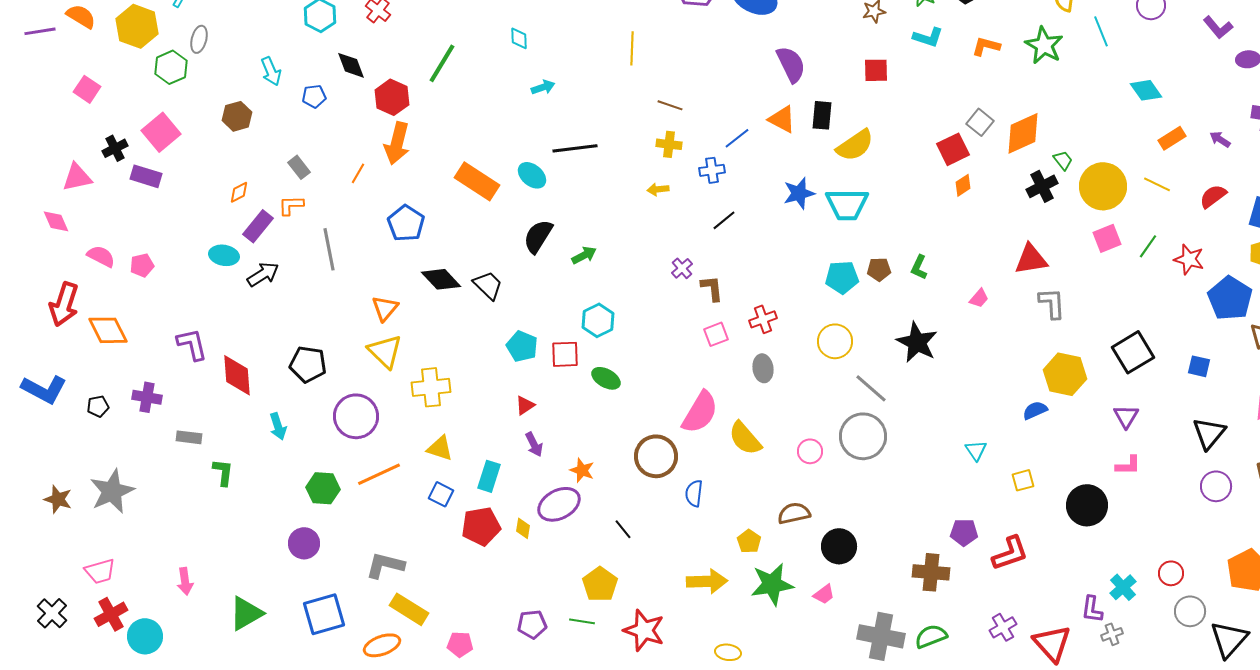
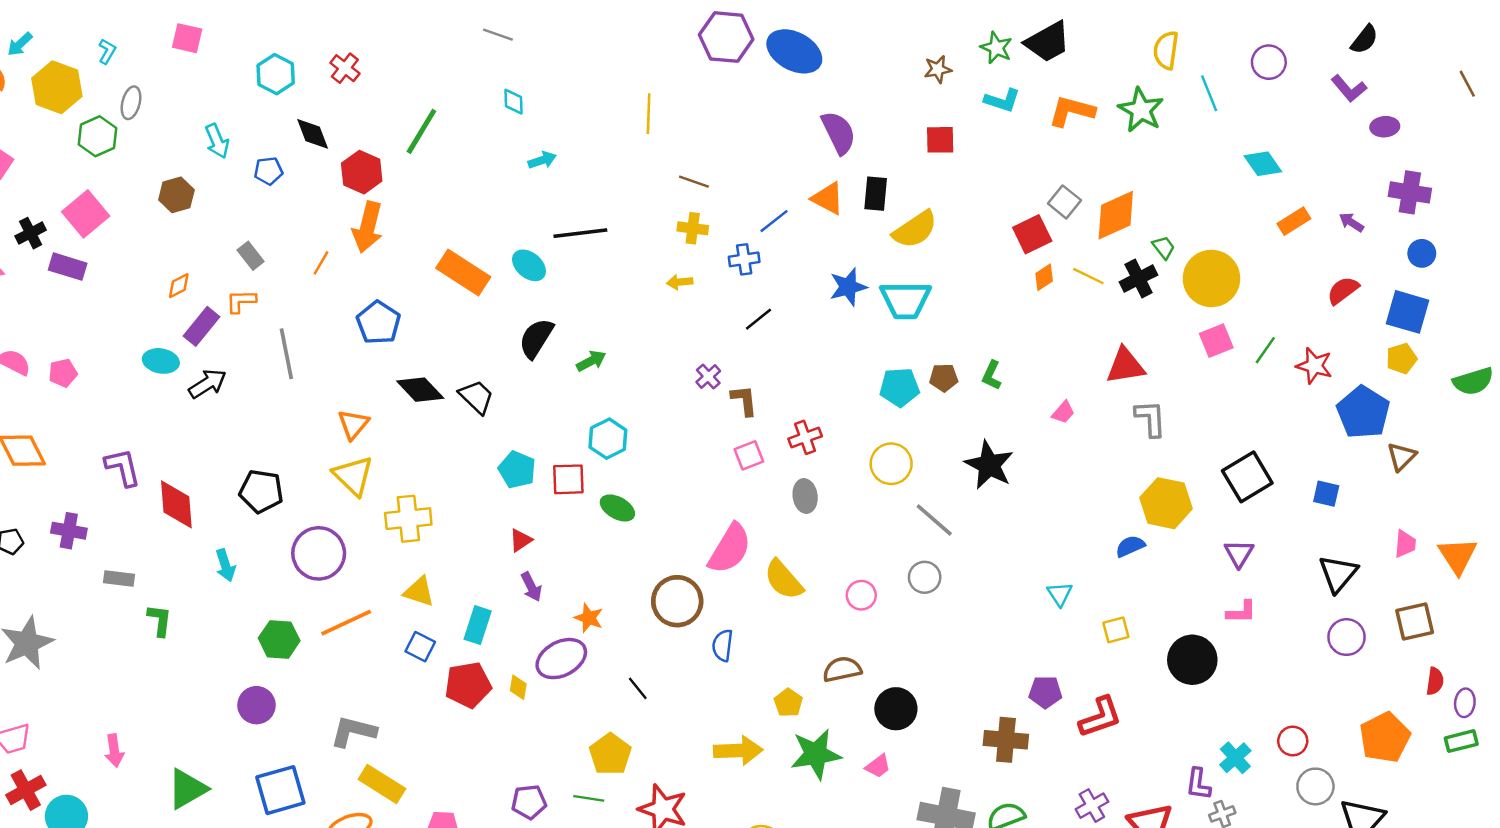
orange L-shape: (986, 46) -> (1072, 111), size x1.4
yellow line: (1157, 184) -> (1088, 276), moved
gray circle: (863, 436) -> (925, 577), size x0.6

